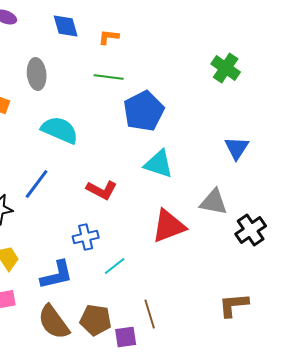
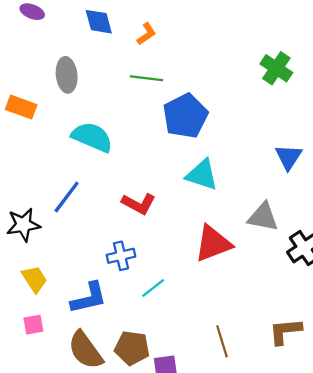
orange L-shape: (109, 37) -> (146, 34), turned 140
brown line: (150, 314) -> (222, 341), moved

